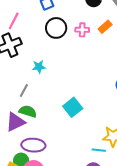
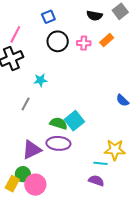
green semicircle: (28, 111) -> (59, 123), moved
purple triangle: (15, 122) -> (32, 150), moved
purple ellipse: (33, 145) -> (58, 143), moved

